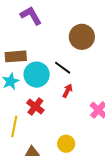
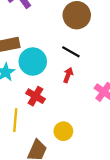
black line: (63, 68) -> (71, 52), moved
yellow circle: (66, 144) -> (63, 131), moved

